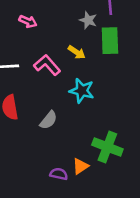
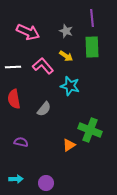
gray star: (88, 20) -> (66, 31), moved
pink arrow: (28, 21) -> (28, 32), size x1.6
purple semicircle: (59, 174) -> (21, 142), moved

